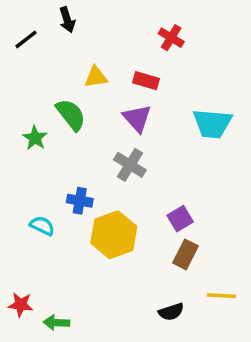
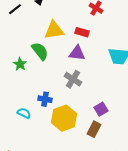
yellow triangle: (96, 77) -> (54, 30), size x1.5
purple triangle: (137, 118) -> (77, 53), turned -42
brown rectangle: (185, 254) -> (94, 129), moved

